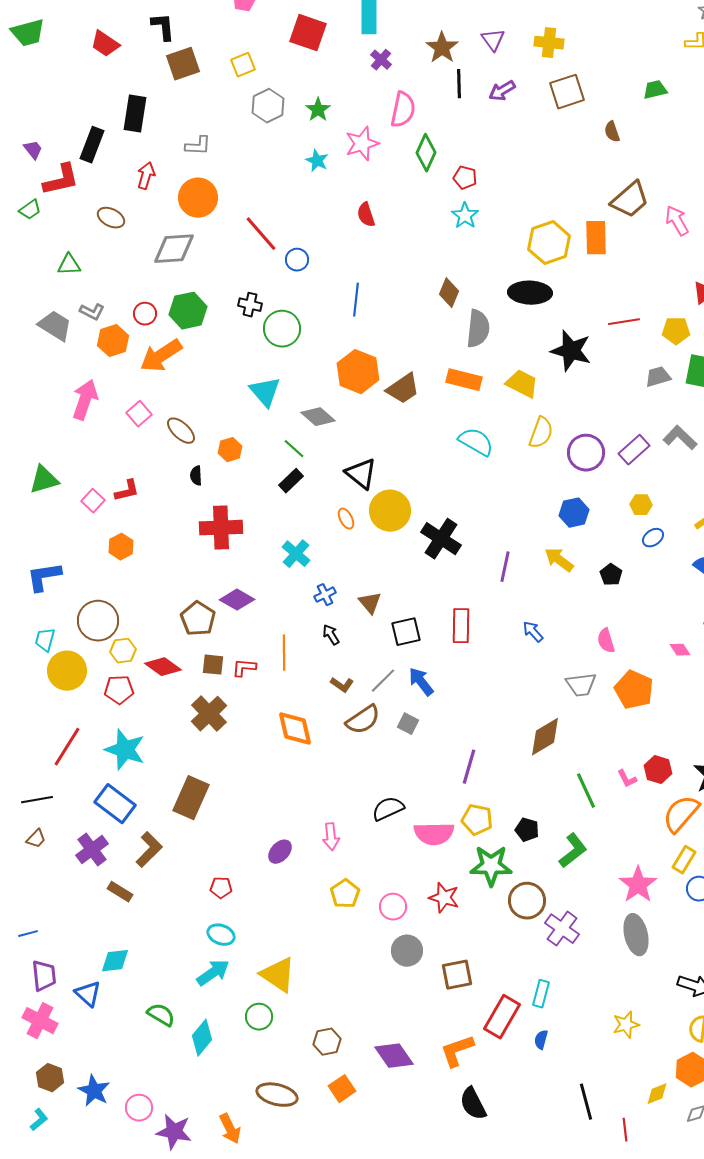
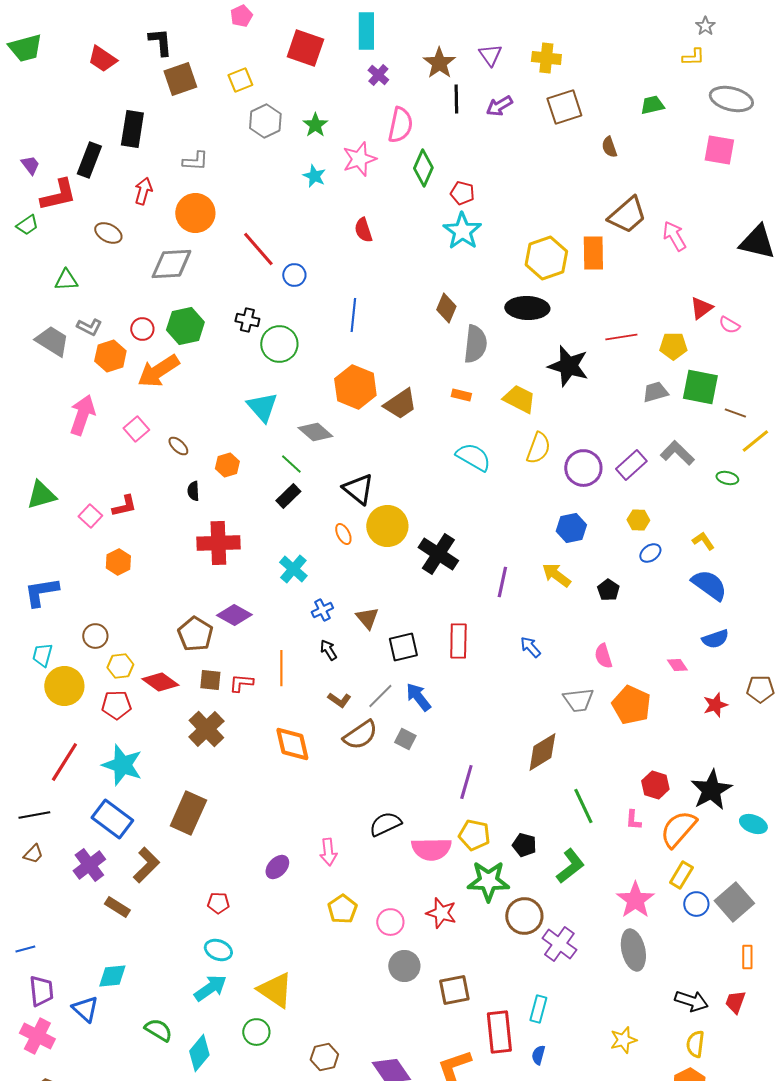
cyan star: (465, 216) -> (462, 231), size x1.4
orange rectangle: (464, 380) -> (461, 395), size x0.6
brown ellipse: (181, 431) -> (178, 446), size x0.7
brown circle: (98, 621) -> (95, 636), size x0.6
pink L-shape: (627, 779) -> (633, 820), moved, turned 30
red rectangle: (502, 1017) -> (499, 1032), turned -36

